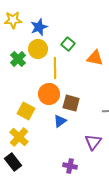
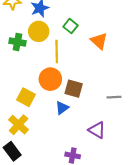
orange triangle: (95, 58) -> (99, 41), turned 30
green cross: (18, 59) -> (17, 42), turned -35
purple triangle: (93, 142) -> (97, 130), turned -36

